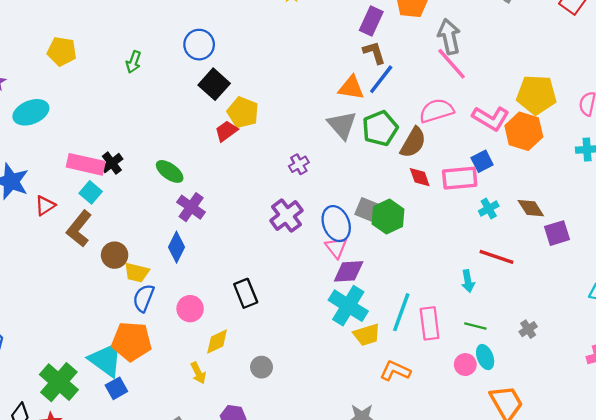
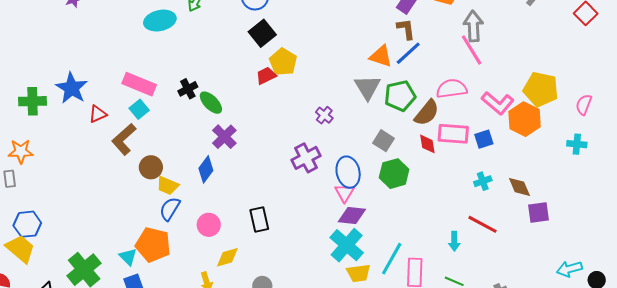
cyan ellipse: (31, 112) -> (160, 21), moved
black cross: (112, 163) -> (188, 89), moved
purple cross: (299, 164) -> (324, 115), turned -30
pink rectangle: (460, 178) -> (453, 134), moved
gray square: (367, 209) -> (384, 141), moved
cyan triangle: (106, 360) -> (128, 257), size x0.6

